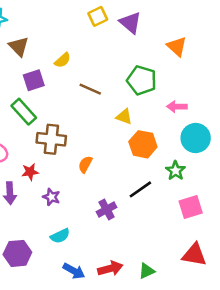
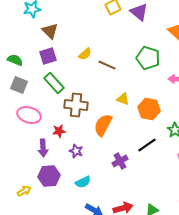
yellow semicircle: (63, 60) -> (85, 54), moved
purple square: (34, 80) -> (48, 56), moved
yellow triangle: (124, 117) -> (123, 99), moved
orange semicircle: (85, 164) -> (103, 125), size x1.6
purple hexagon: (17, 253) -> (49, 176), moved

